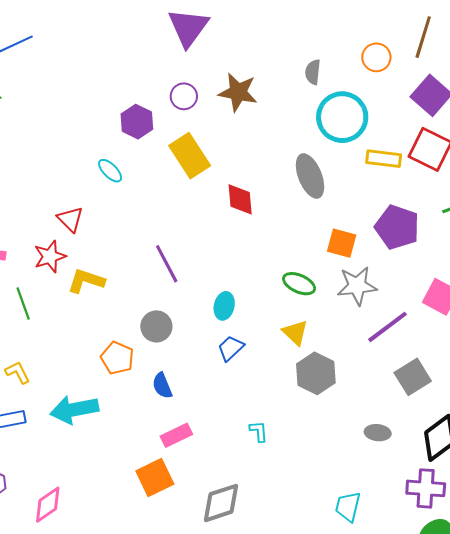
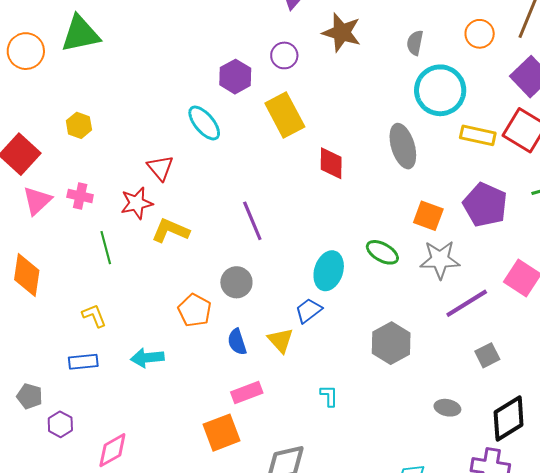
brown star: (238, 92) -> (342, 32), moved
cyan ellipse: (110, 171) -> (204, 123), size x1.4
cyan ellipse: (224, 306) -> (329, 271), moved, size x1.4
yellow triangle: (295, 333) -> (281, 340), moved
gray square: (413, 377) -> (487, 355), size x0.7
cyan arrow: (74, 410) -> (147, 358), size x0.7

